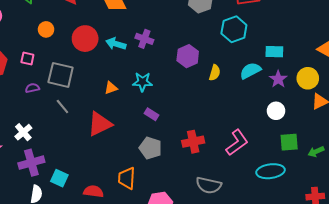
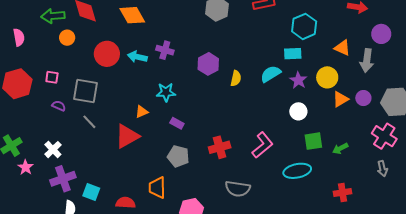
orange circle: (46, 29) -> (67, 38), moved
cyan hexagon: (234, 29) -> (304, 26), moved
purple semicircle: (32, 88) -> (59, 106), turned 40
orange triangle: (111, 88) -> (142, 112), moved

